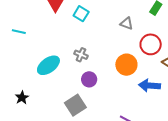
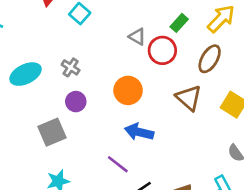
red circle: (151, 44) -> (162, 50), moved
blue arrow: (149, 86) -> (139, 132), moved

